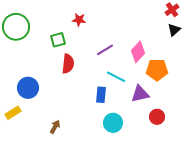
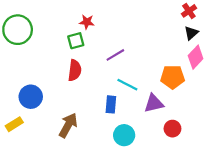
green square: (58, 40) -> (76, 41), moved
pink diamond: (138, 52) -> (196, 57), moved
brown arrow: (55, 127) -> (68, 125), moved, size x1.6

